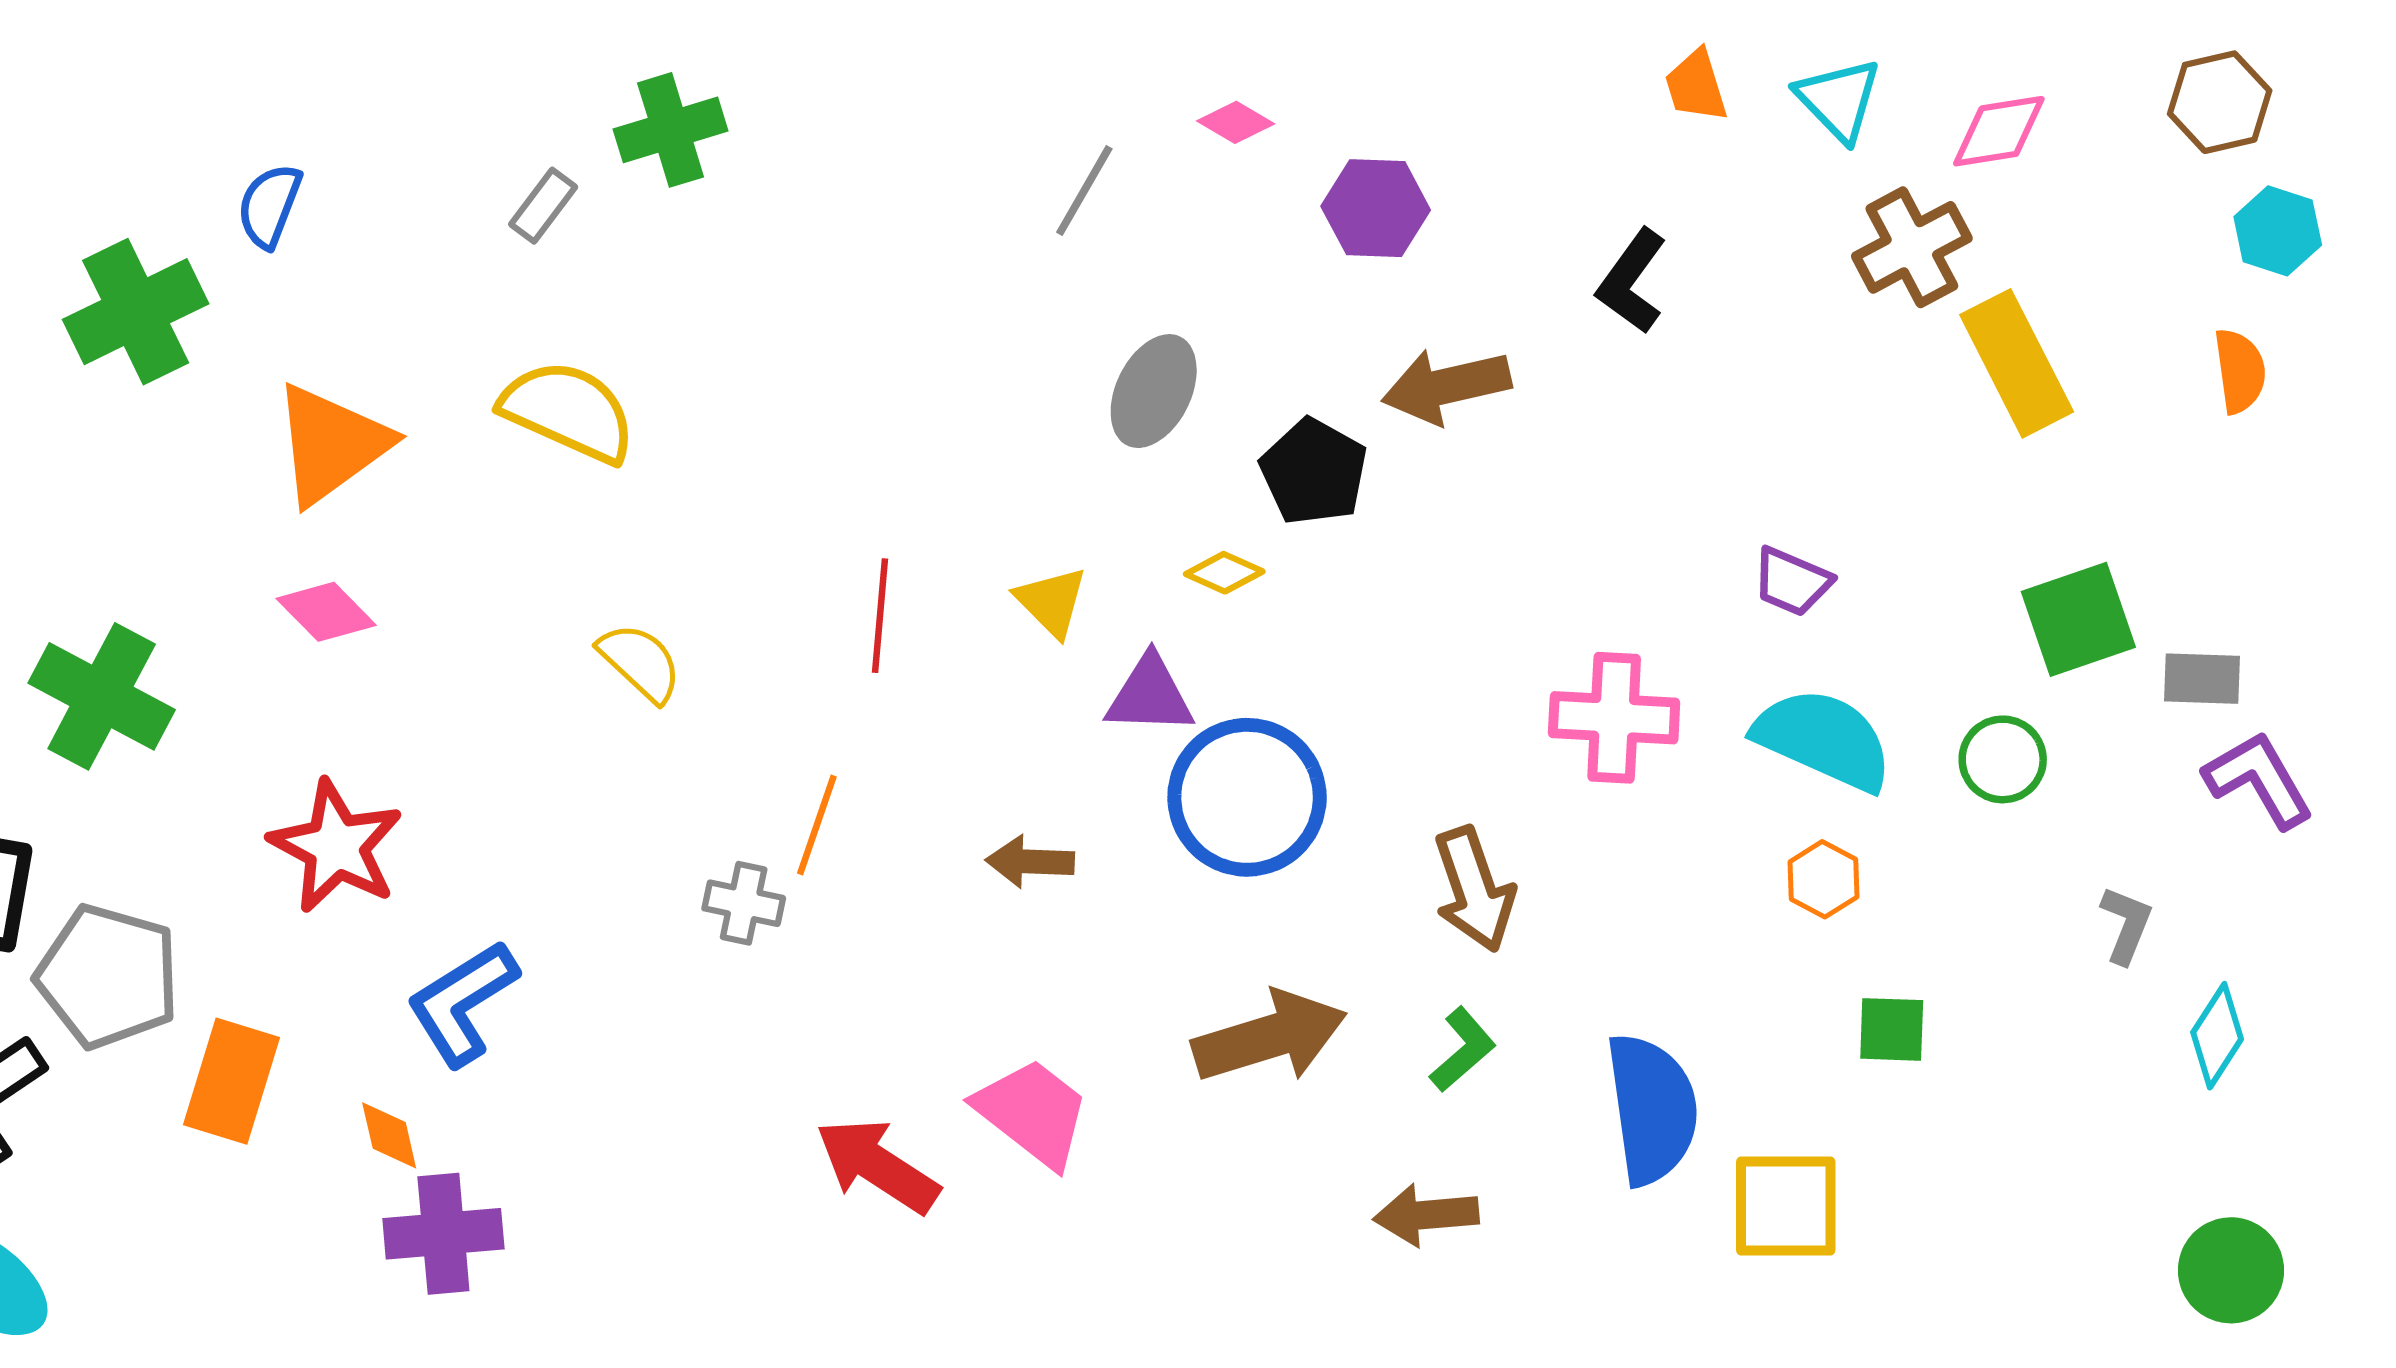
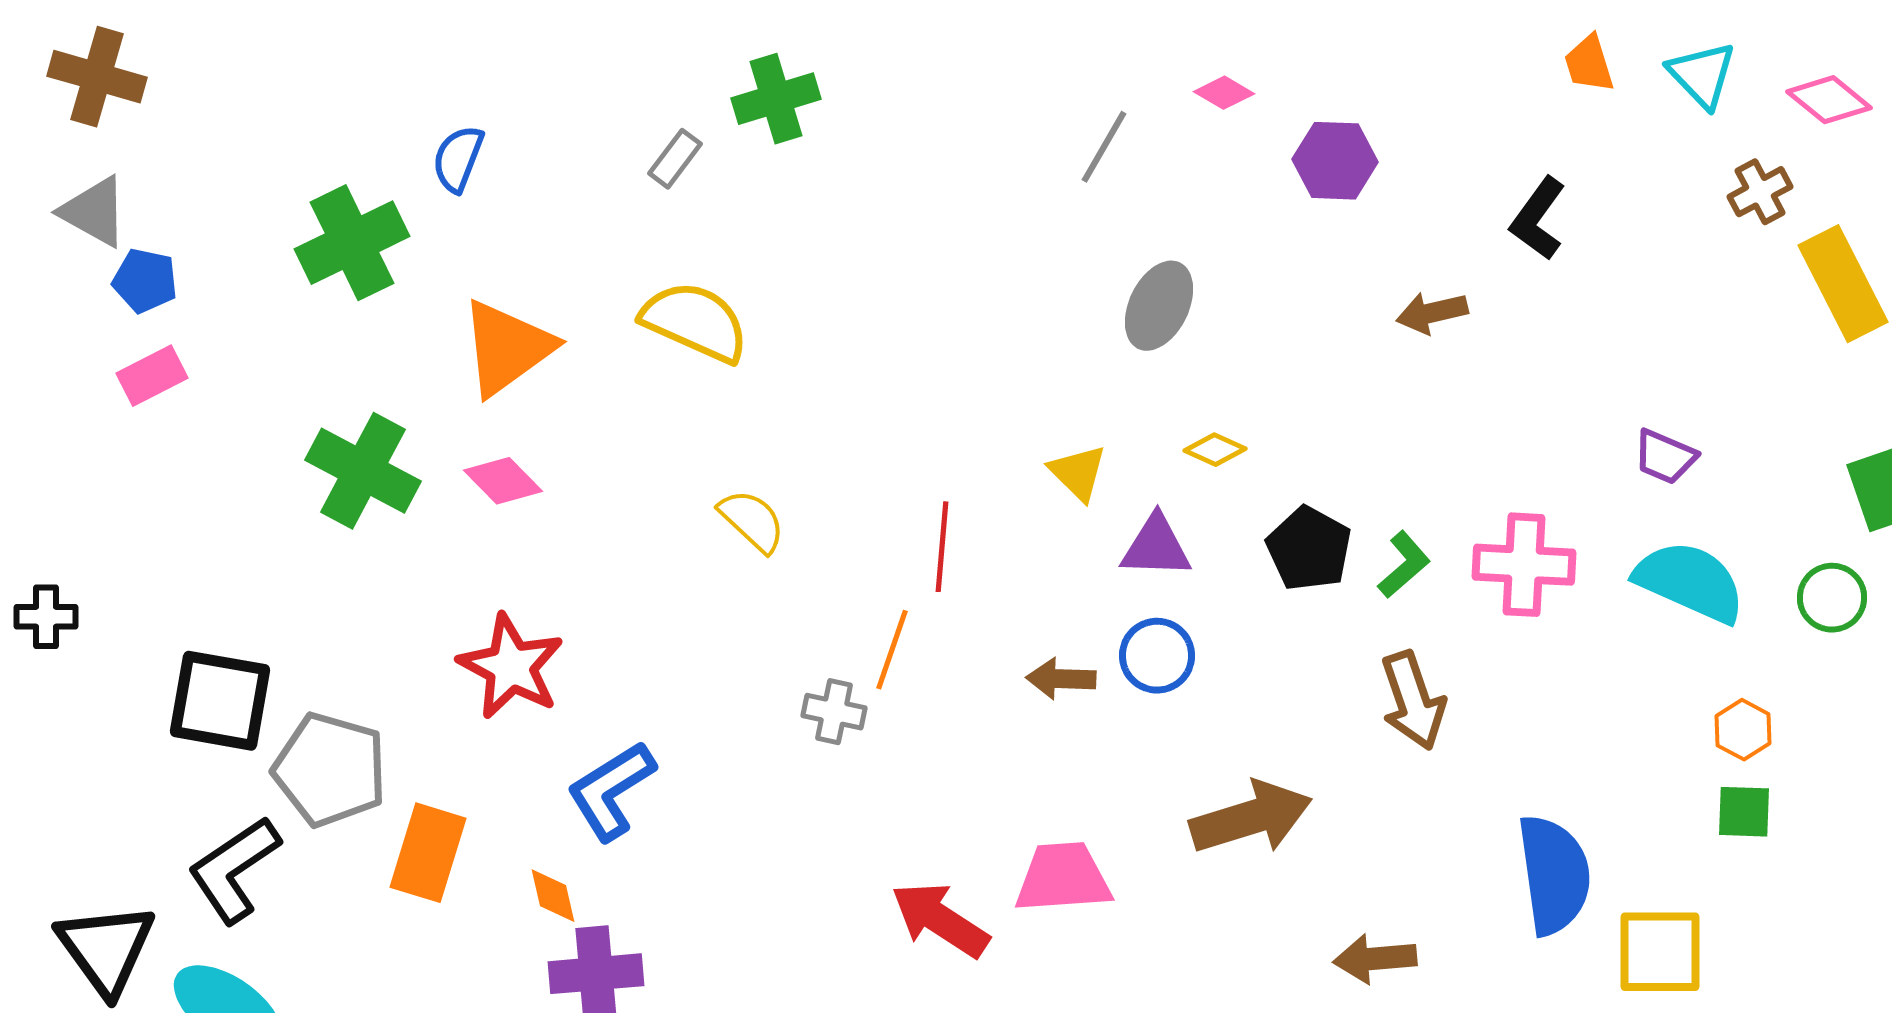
pink diamond: (1999, 131) -> (1829, 100), turned 48
brown cross: (1912, 247) -> (1760, 192), size x0.7
brown arrow: (1446, 386) -> (1432, 313), moved, size x0.7
black pentagon: (1314, 472) -> (1309, 549), moved
red line: (880, 616) -> (942, 547), moved
green cross: (102, 696) -> (363, 471), moved
blue circle: (1247, 797) -> (1157, 656), moved, size x0.6
orange hexagon: (1824, 879) -> (1743, 730), moved
green L-shape: (1463, 1050) -> (1404, 565), moved
pink trapezoid: (1033, 1113) -> (1063, 878), turned -42

